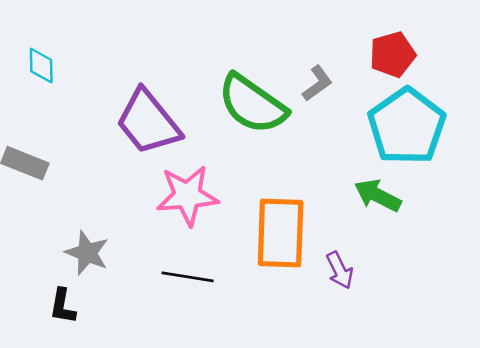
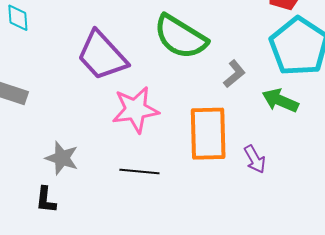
gray L-shape: (317, 83) -> (234, 74), moved

